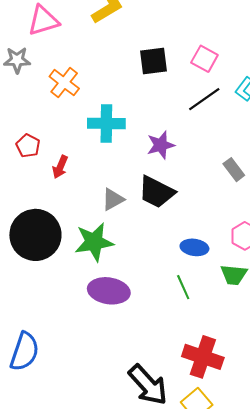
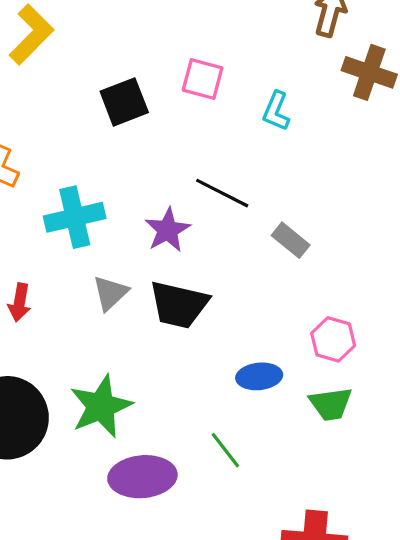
black line: (204, 99) -> (222, 193), moved, turned 76
gray triangle: (113, 199) -> (110, 293), moved
green line: (183, 287) -> (225, 450), moved

